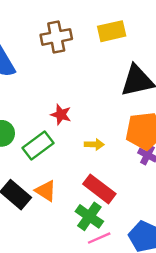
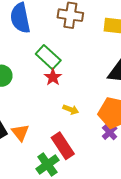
green rectangle: (38, 145) -> (48, 57), moved, turned 60

